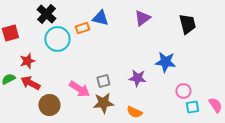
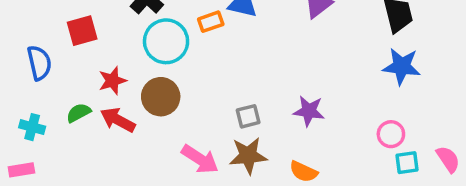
blue star: (165, 62) -> (402, 66), moved
pink arrow: (79, 89) -> (200, 159), moved
brown circle: (49, 105) -> (161, 97), moved

